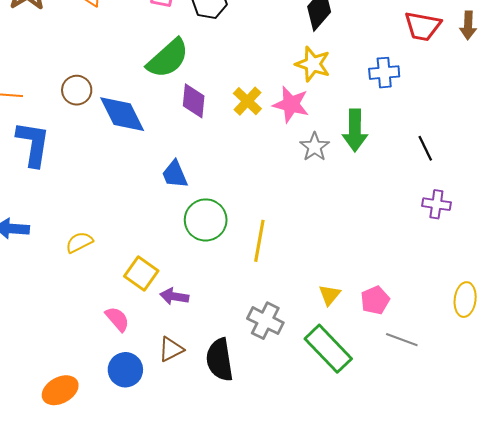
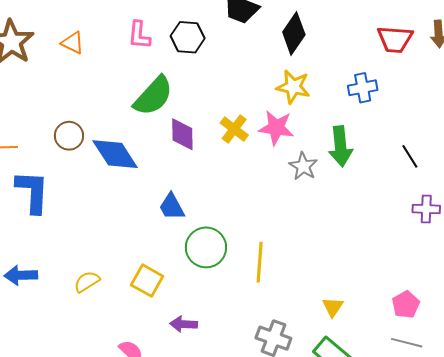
yellow square: (141, 274) -> (147, 281), moved
pink pentagon: (375, 300) -> (406, 305), moved

